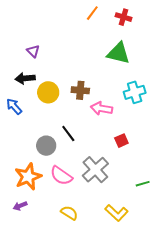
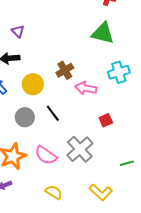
brown cross: (80, 90) -> (65, 70), turned -36
yellow circle: (48, 92) -> (33, 84), moved
gray circle: (46, 146) -> (25, 117), moved

